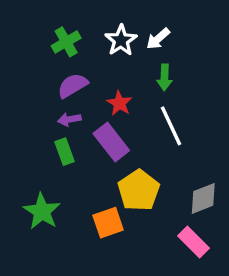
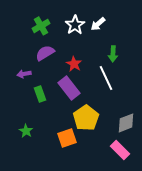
green arrow: (165, 77) -> (113, 54), moved
purple arrow: (69, 119) -> (24, 74), moved
green star: (42, 211) -> (26, 131), size x0.6

